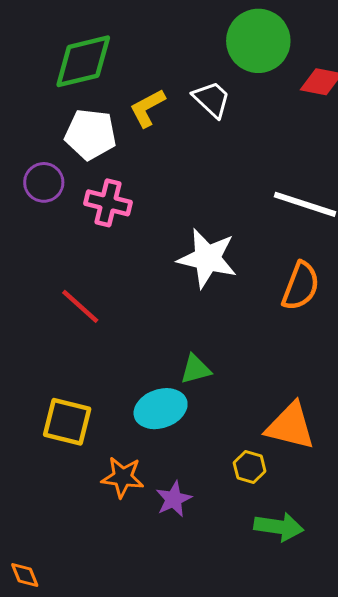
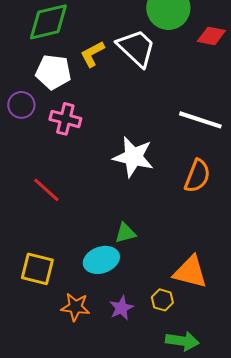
white trapezoid: (212, 99) -> (136, 48), size x1.5
purple star: (174, 499) -> (121, 308), moved

